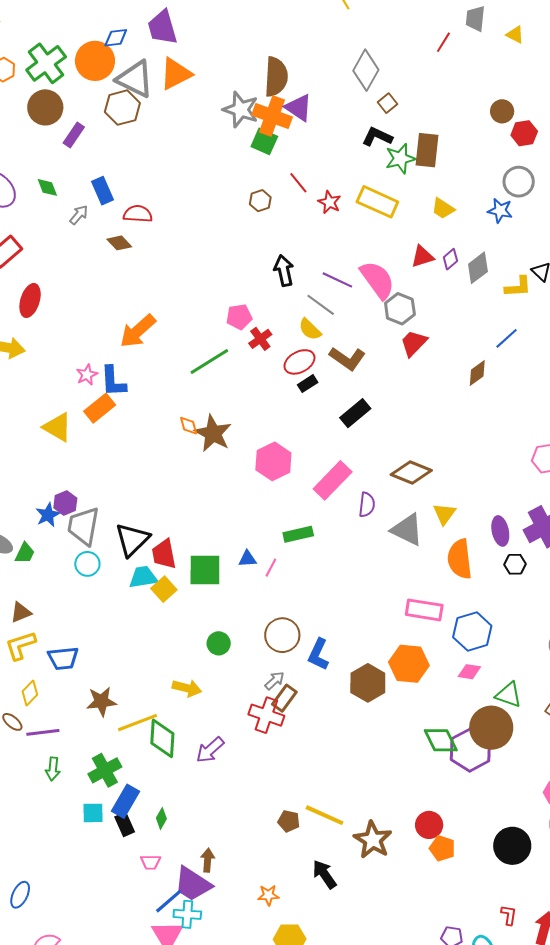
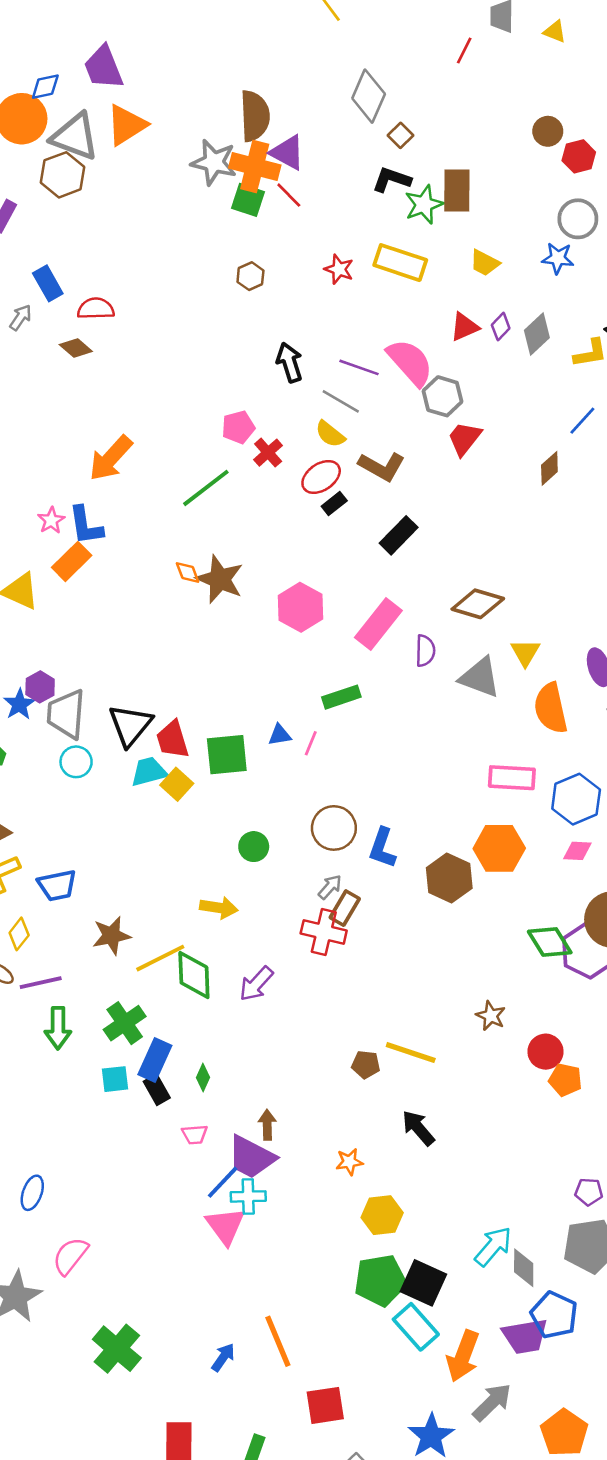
red line: (298, 183) -> (289, 195), moved
green arrow: (53, 769) -> (58, 1028), size x1.4
brown star: (373, 840) -> (491, 1016), moved, size x0.6

